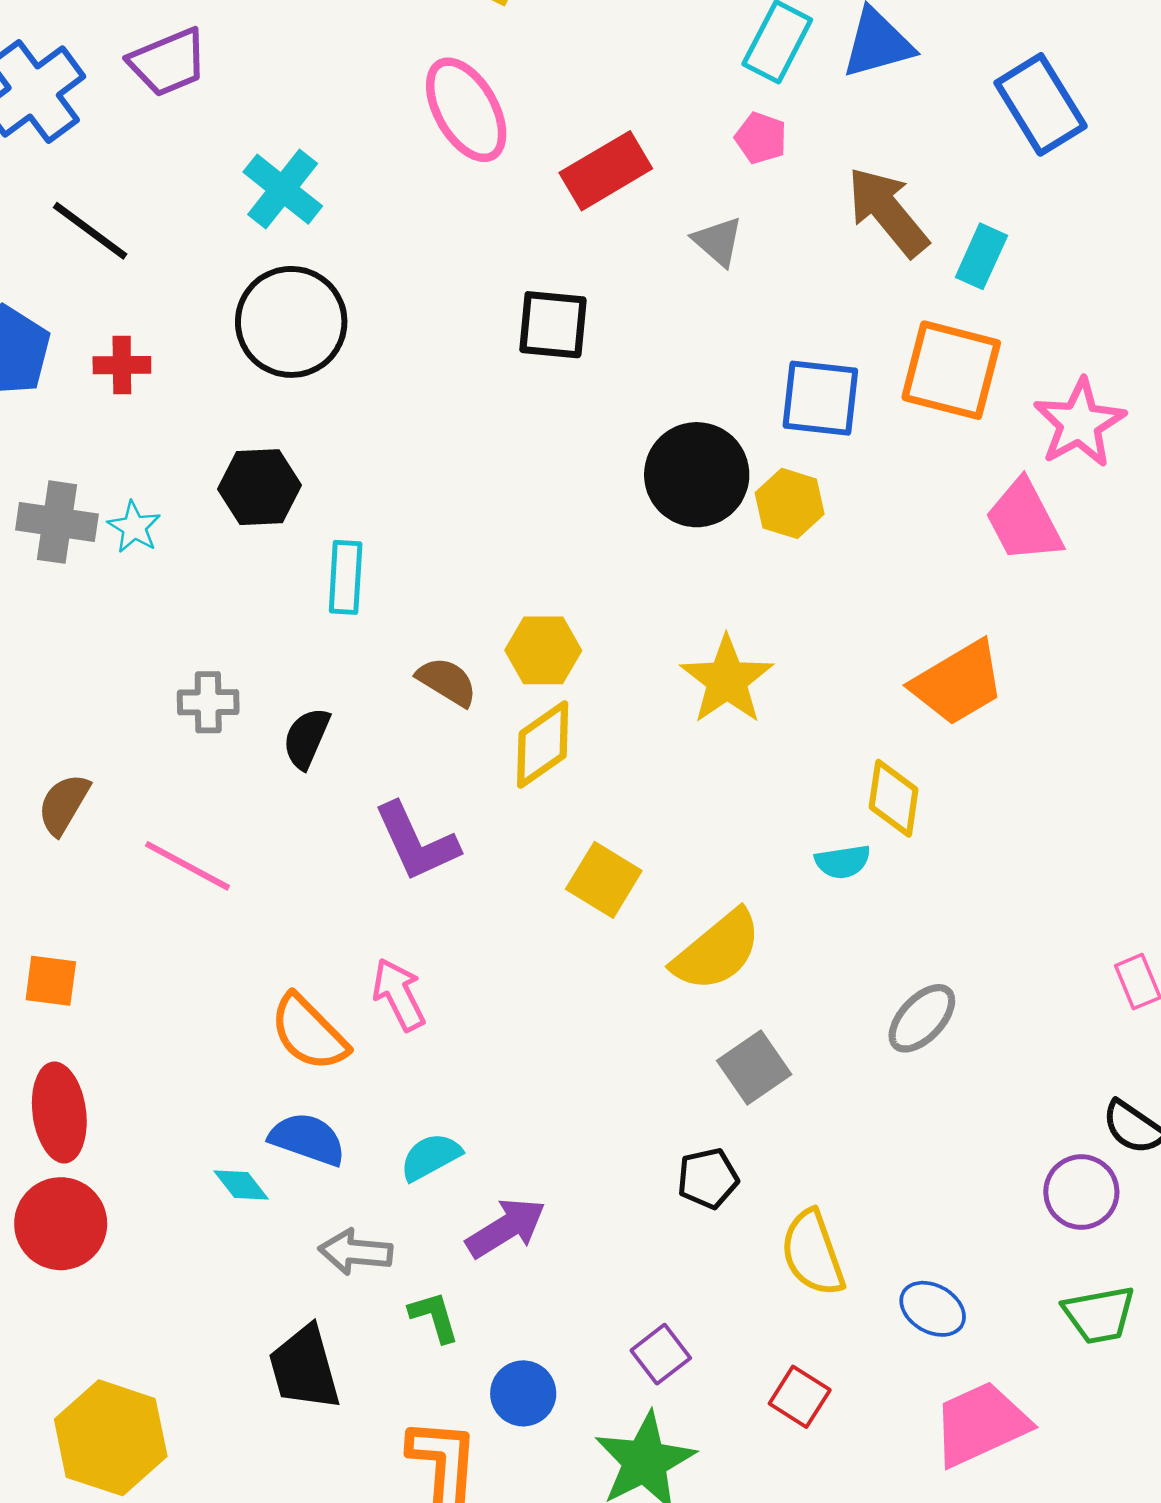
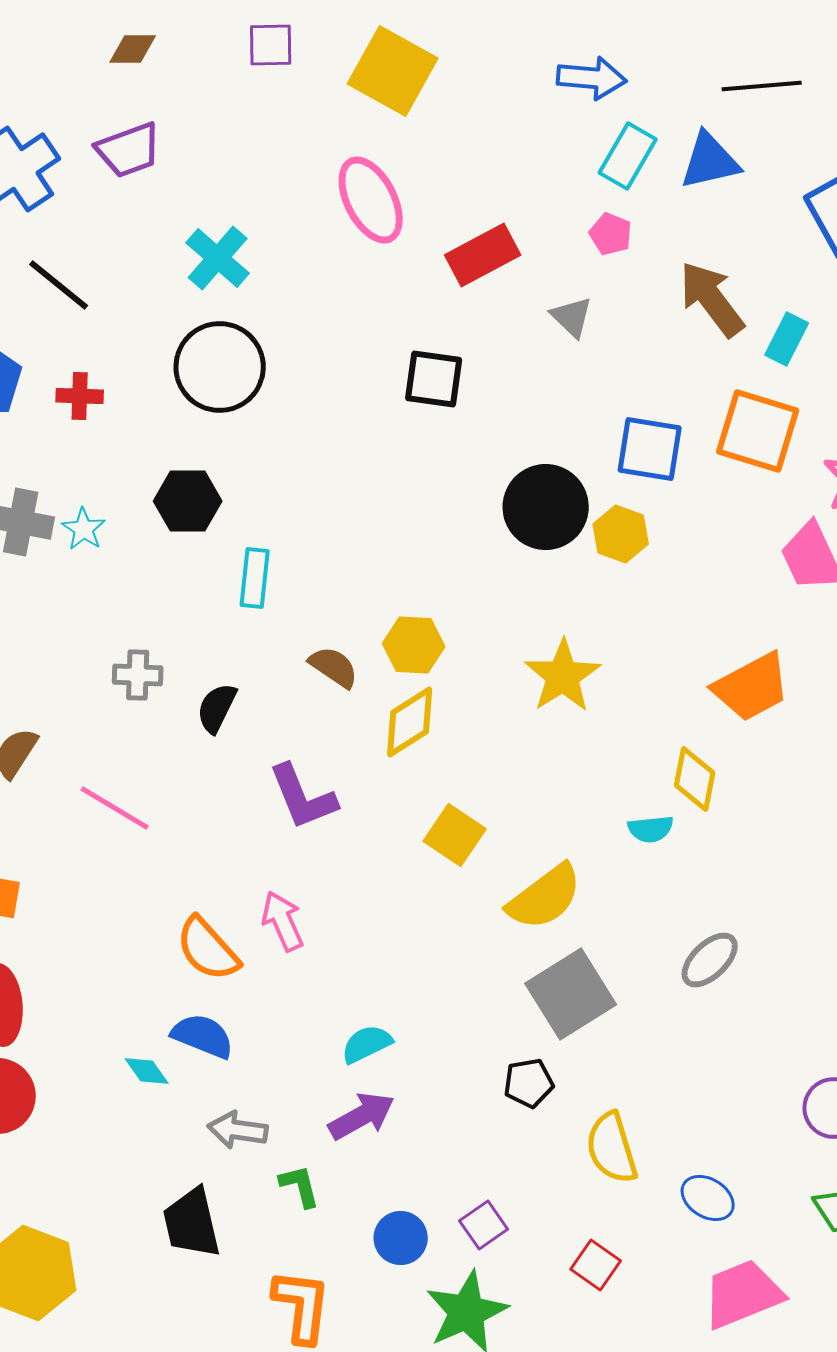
gray square: (754, 1067) -> (571, 994), size x1.5
cyan semicircle: (431, 1157) -> (367, 1044), moved
blue circle: (523, 1393) -> (401, 1238), moved

